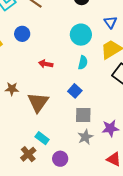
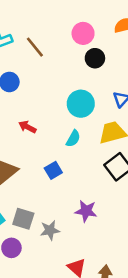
gray square: (83, 115) -> (23, 219), moved
purple star: (110, 128) -> (86, 211), moved

